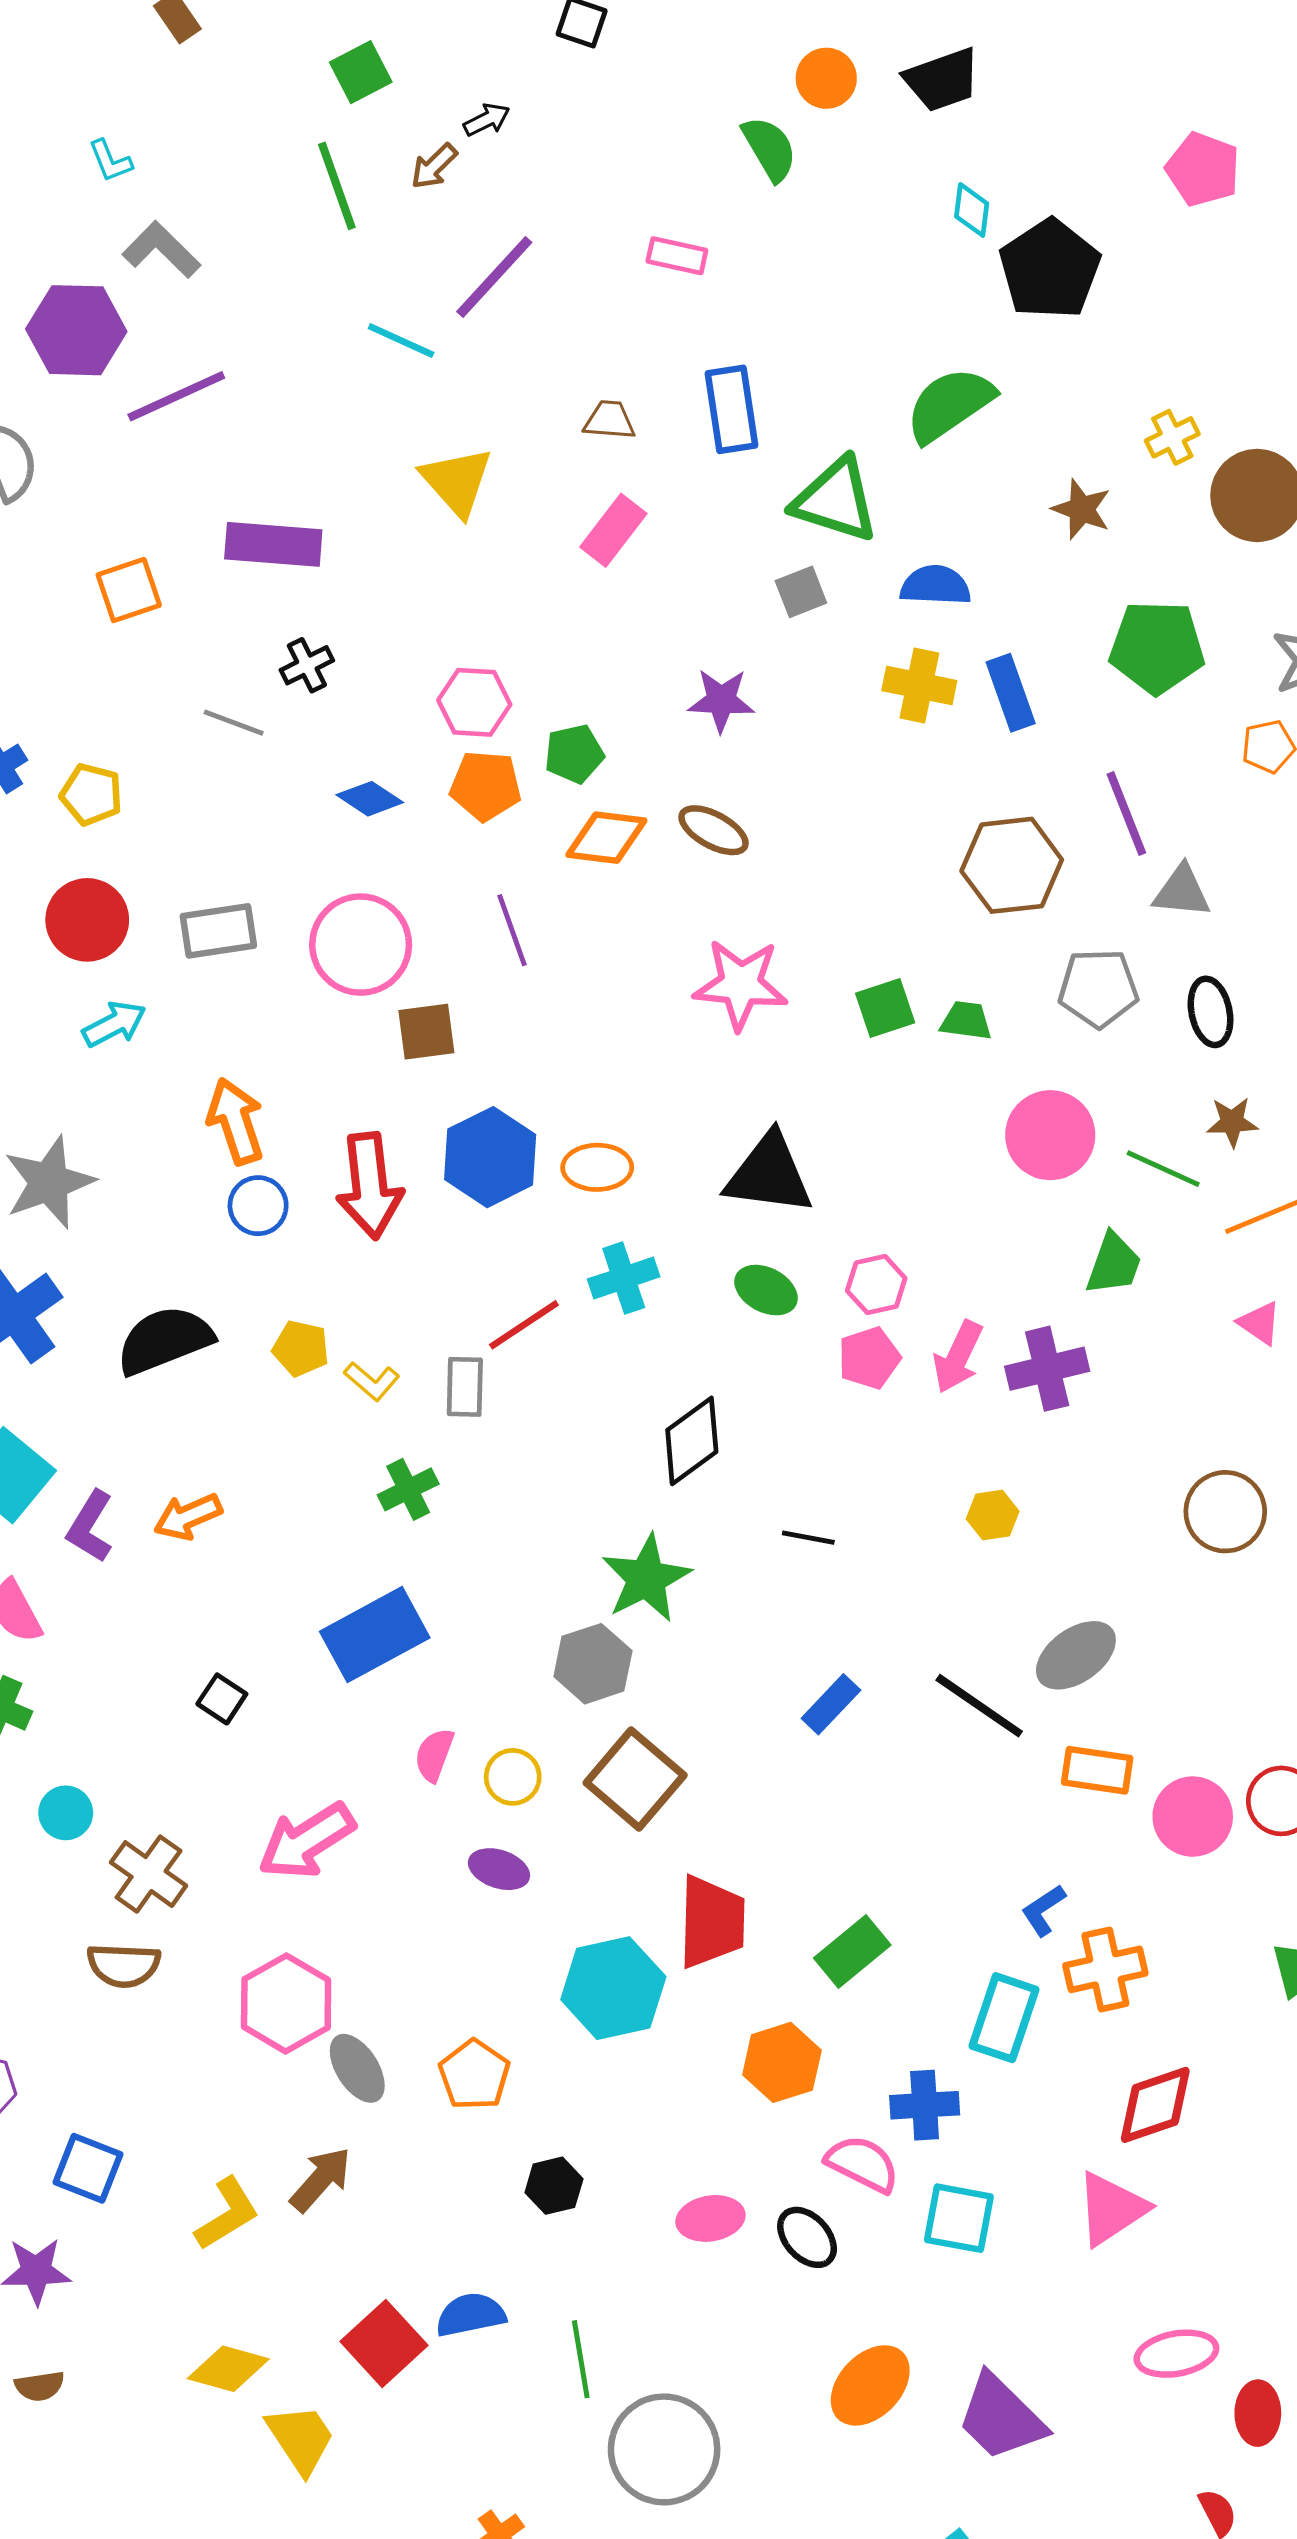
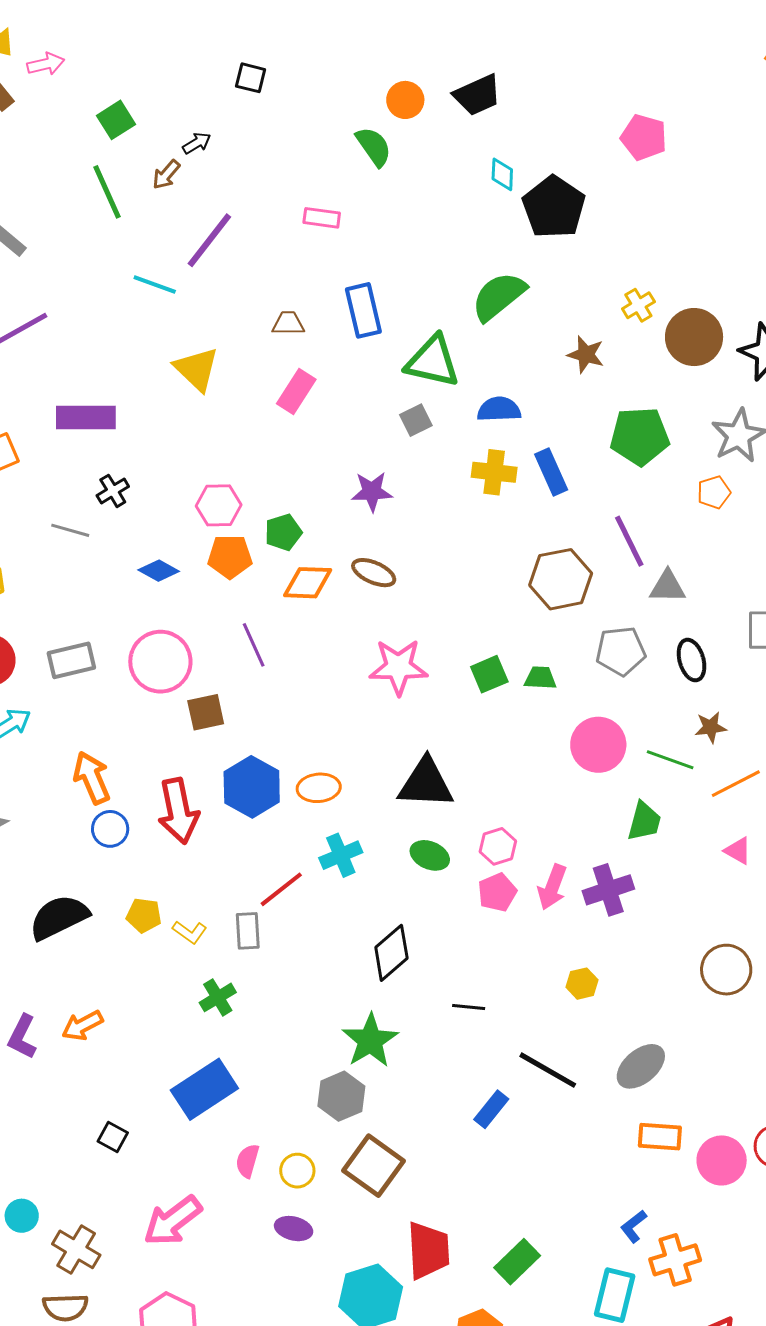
black line: (979, 1706) -> (548, 1070), moved

